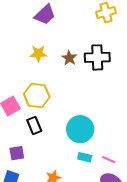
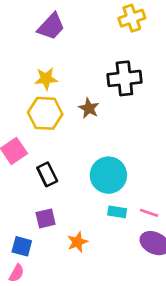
brown star: (69, 58) -> (89, 108), moved
yellow hexagon: (37, 95) -> (45, 113), moved
purple square: (17, 153) -> (46, 218), moved

